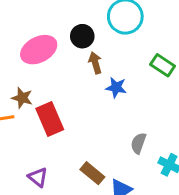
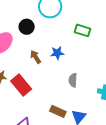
brown arrow: (95, 63) -> (36, 57), moved
gray semicircle: (138, 143) -> (73, 80), moved

